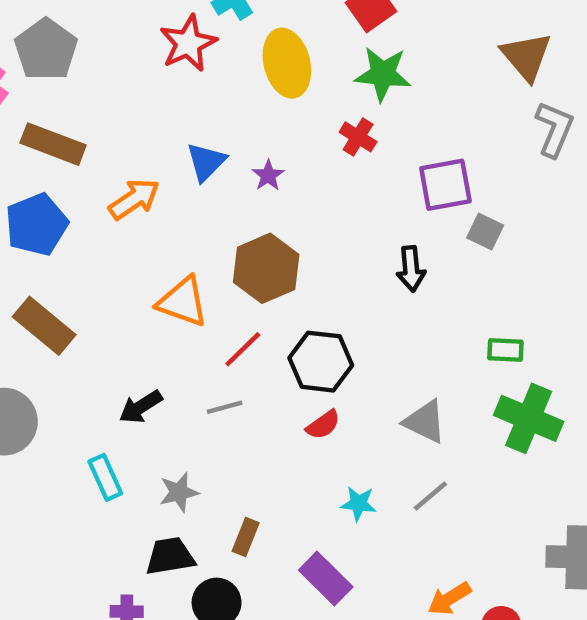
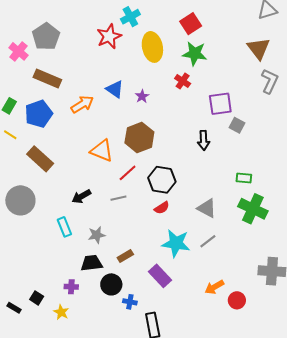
blue triangle: (206, 162) -> (115, 89), turned -42
cyan star: (359, 504) -> (176, 243), size x1.8
brown rectangle: (246, 537) -> (125, 256), turned 35

